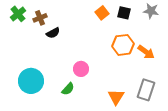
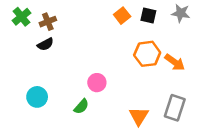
black semicircle: (53, 33) -> (45, 44), moved
cyan circle: (31, 81) -> (37, 97), size x0.7

